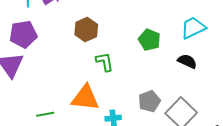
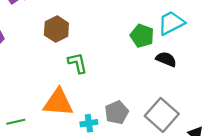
green pentagon: (149, 40) -> (142, 36), moved
gray pentagon: (149, 101) -> (117, 112), moved

